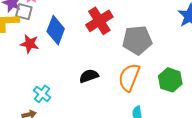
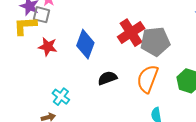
red cross: (99, 21) -> (131, 33), moved
blue diamond: (56, 30) -> (85, 44), moved

